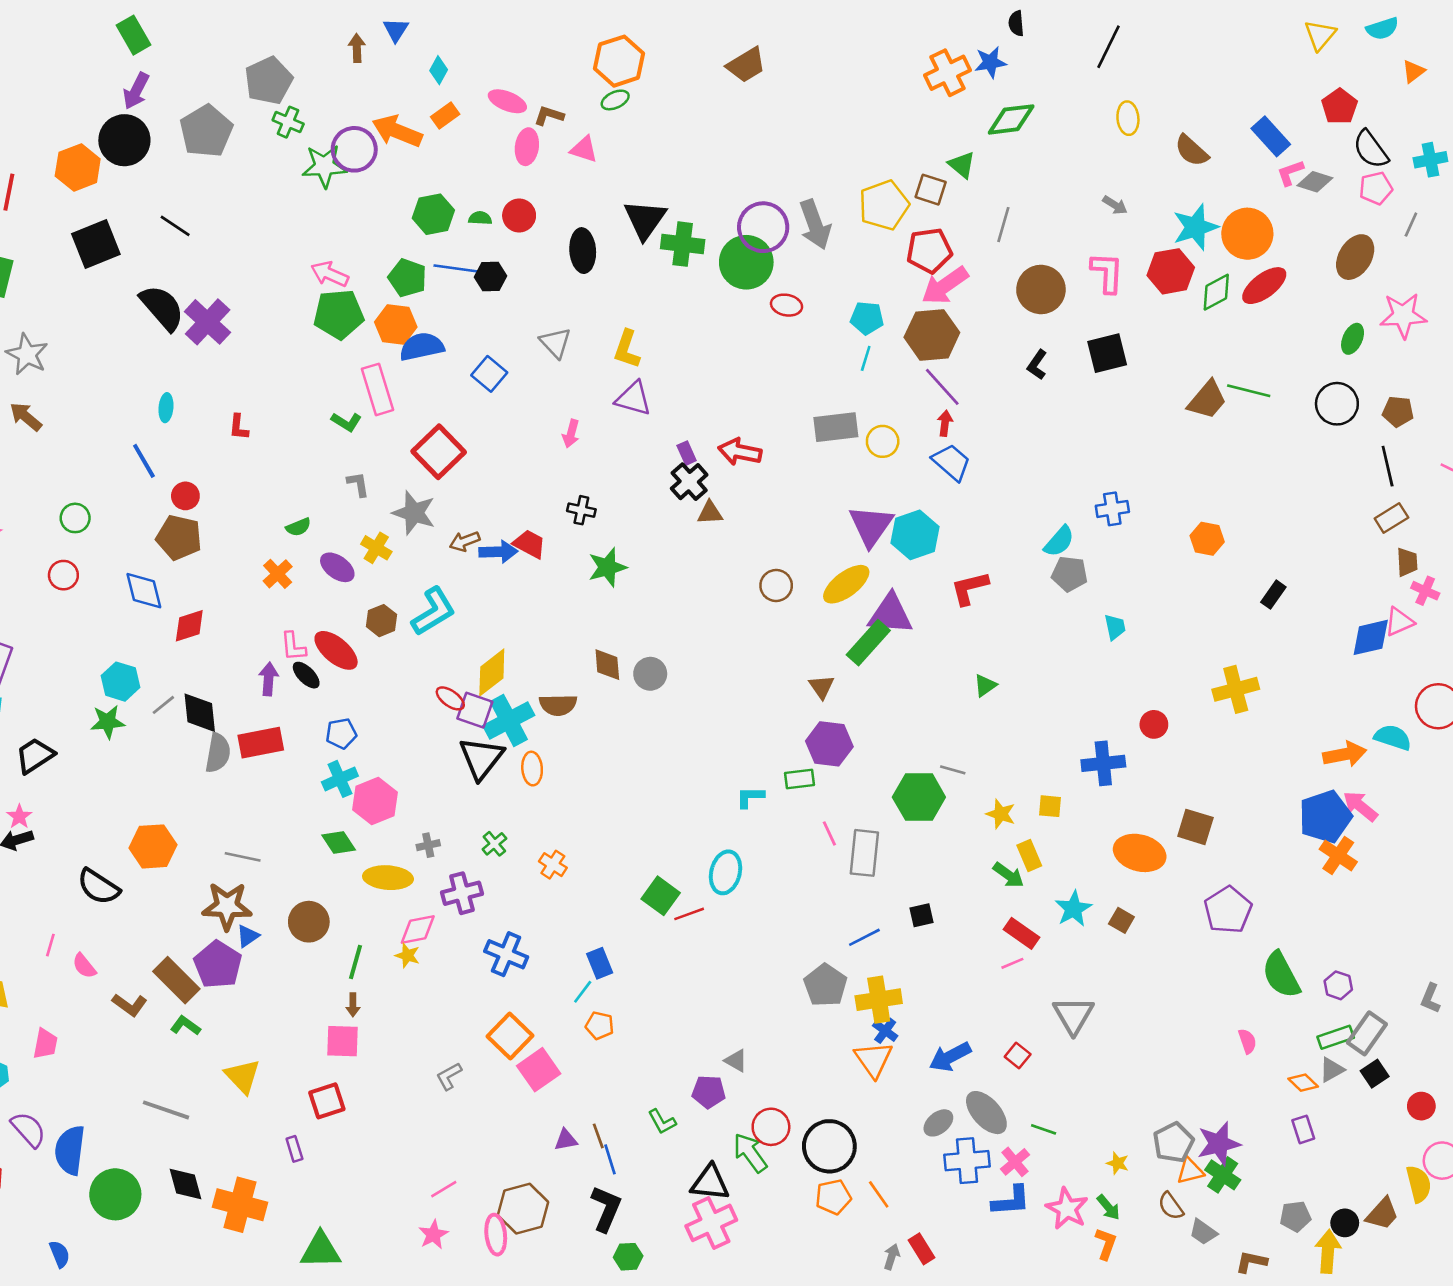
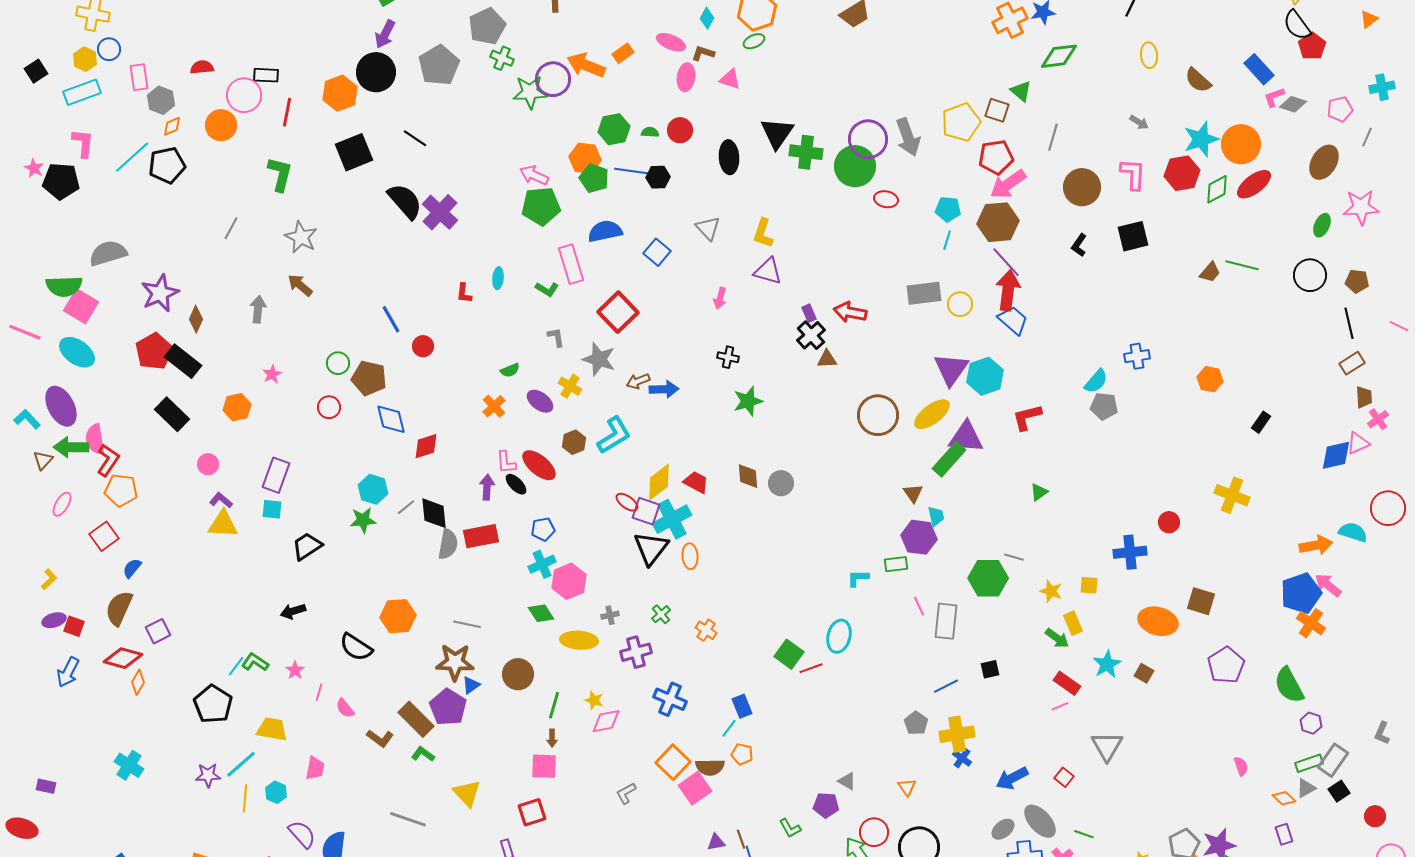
cyan diamond: (439, 70) -> (707, 18), moved
black semicircle: (1371, 149) -> (1297, 25), moved
orange hexagon: (396, 325) -> (585, 158), moved
brown trapezoid: (1207, 400) -> (1210, 272), size x0.7
cyan ellipse: (166, 408) -> (498, 278), moved
red arrow: (945, 423) -> (1008, 290), size x2.0
brown pentagon: (179, 537) -> (369, 378), moved
red trapezoid: (529, 544) -> (696, 482), moved
brown circle: (776, 585) -> (878, 415), size x1.6
pink cross: (1425, 591) -> (1378, 419), turned 30
cyan trapezoid: (1115, 627) -> (936, 516), moved
yellow cross: (1236, 689) -> (1232, 495), turned 36
brown semicircle: (558, 705) -> (710, 767), moved
pink star: (19, 817) -> (295, 670), moved
pink diamond: (418, 930) -> (606, 721), moved
green semicircle: (1281, 975) -> (1289, 685), moved
gray pentagon: (825, 985) -> (916, 723), size x0.7
orange triangle: (873, 1059) -> (907, 787), moved, size x0.6

